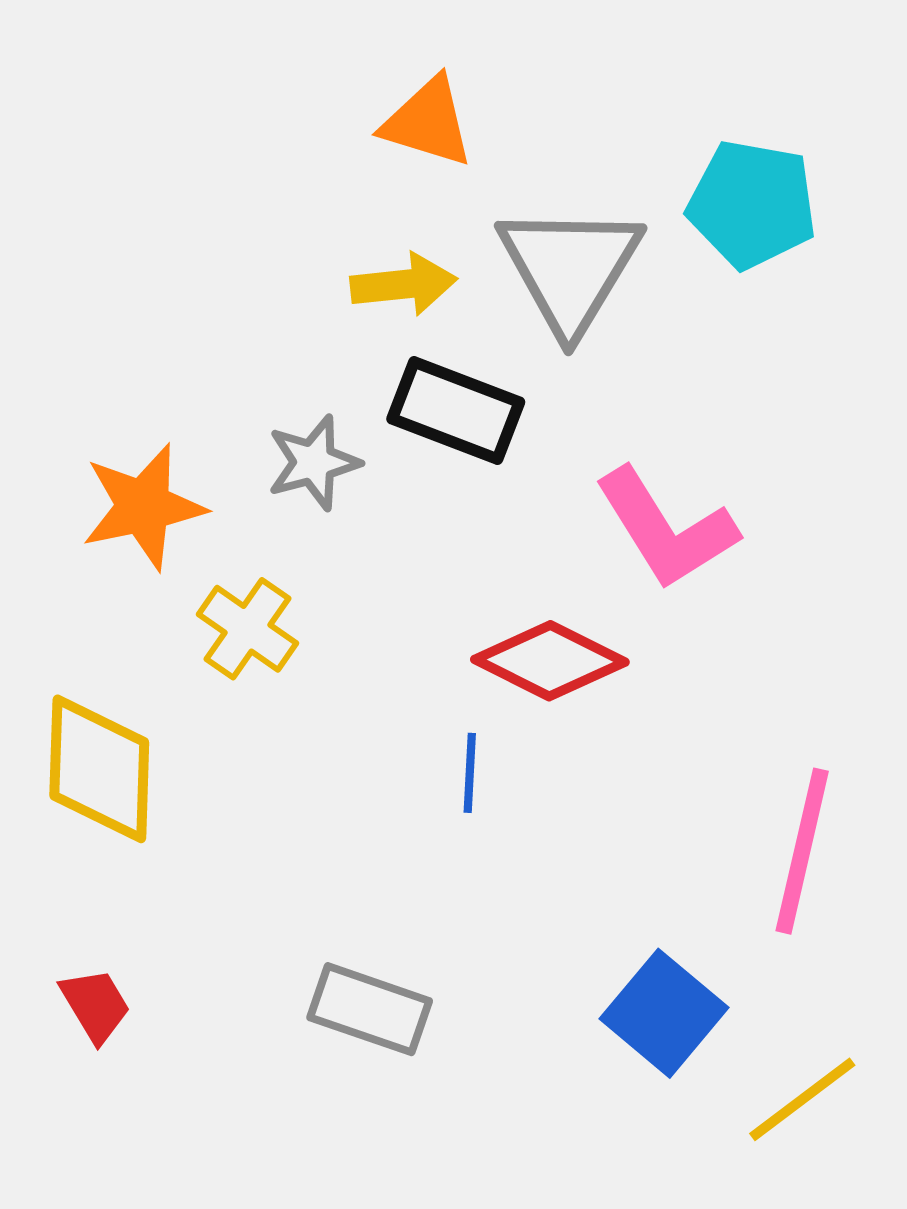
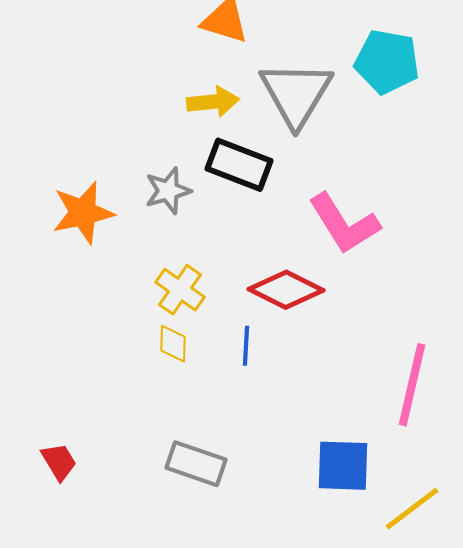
yellow cross: (247, 629) -> (180, 290), moved
yellow diamond: (99, 769) -> (173, 344), moved, size x0.5
blue square: (664, 1013) -> (343, 466), turned -38

